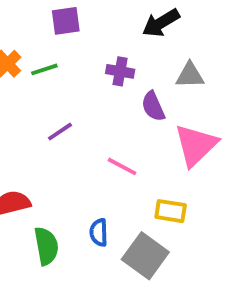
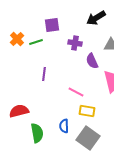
purple square: (66, 21) -> (52, 25), moved
purple line: (60, 132) -> (44, 74), turned -48
yellow rectangle: (171, 211) -> (87, 111), moved

